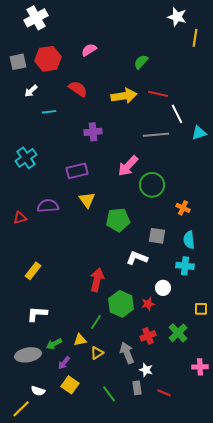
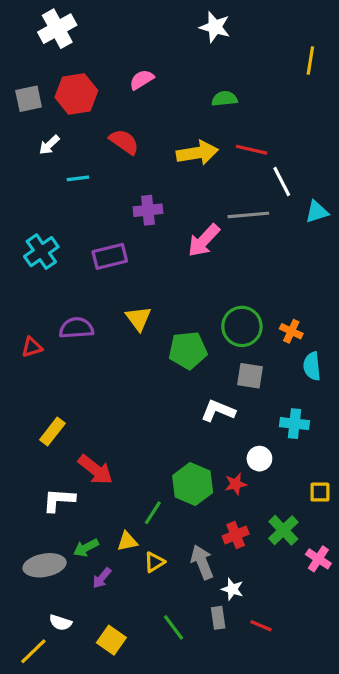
white star: (177, 17) -> (215, 27), moved
green semicircle: (141, 62) -> (224, 99), turned 42
pink arrow: (128, 166) -> (204, 240), moved
purple rectangle: (77, 171) -> (110, 256), moved
green circle: (152, 185) -> (242, 326), moved
cyan semicircle: (189, 240) -> (312, 366), moved
red arrow: (97, 280) -> (95, 470), moved, turned 115
pink cross: (200, 367) -> (318, 559), moved, turned 35
yellow square: (70, 385) -> (111, 640), moved

